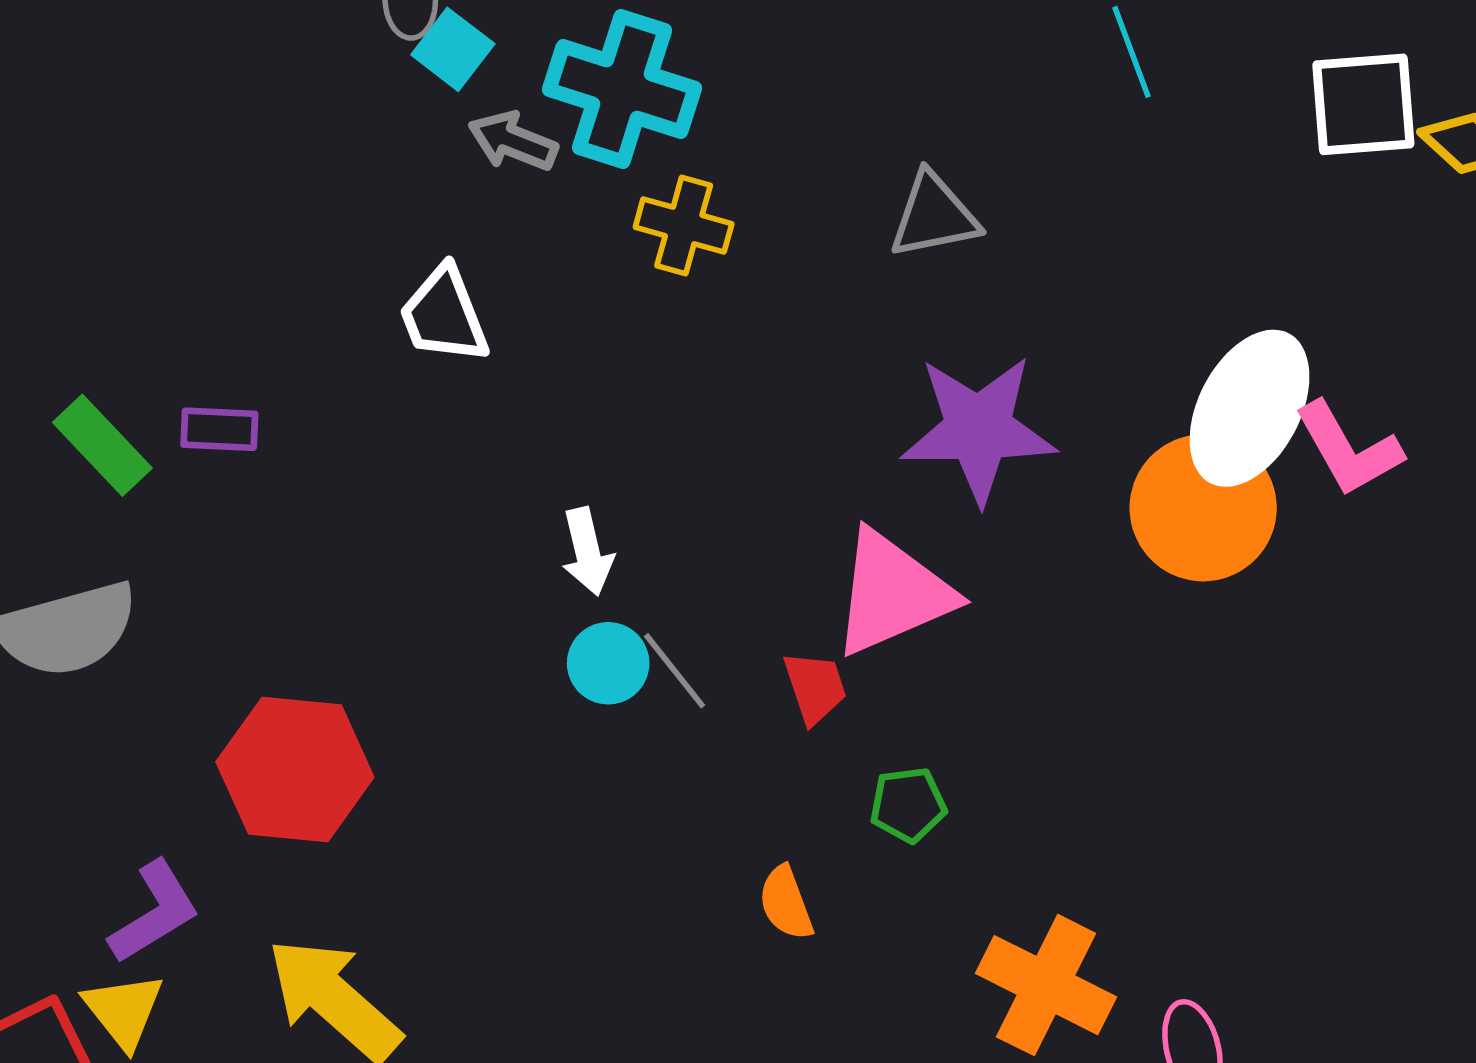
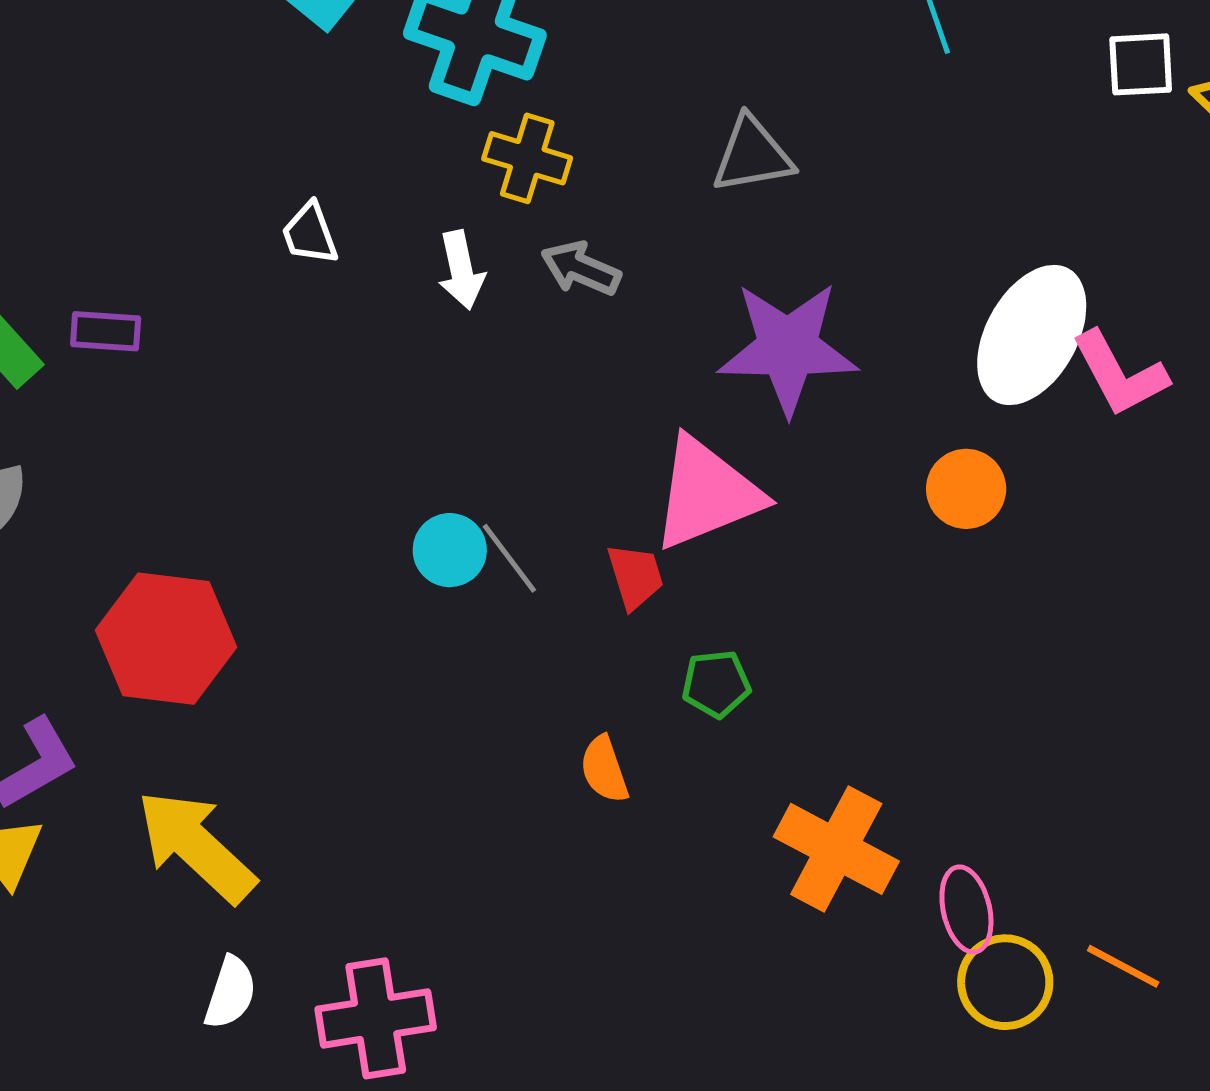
white square: (1363, 104) -> (1141, 64), size x0.7
gray arrow: (513, 141) -> (581, 268), moved
white trapezoid: (444, 315) -> (310, 234), size x0.7
orange circle: (1203, 508) -> (966, 489), moved, size x0.6
white arrow: (587, 552) -> (461, 270), moved

